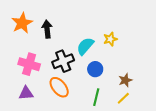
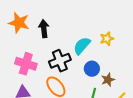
orange star: (22, 23) -> (19, 23), turned -30
brown star: (125, 80) -> (108, 80), moved

